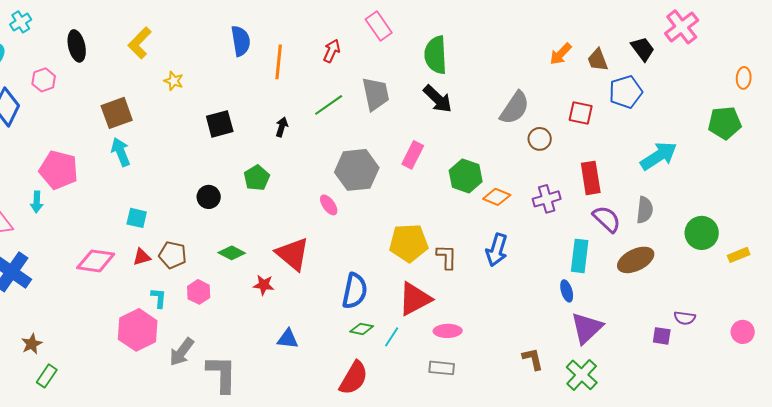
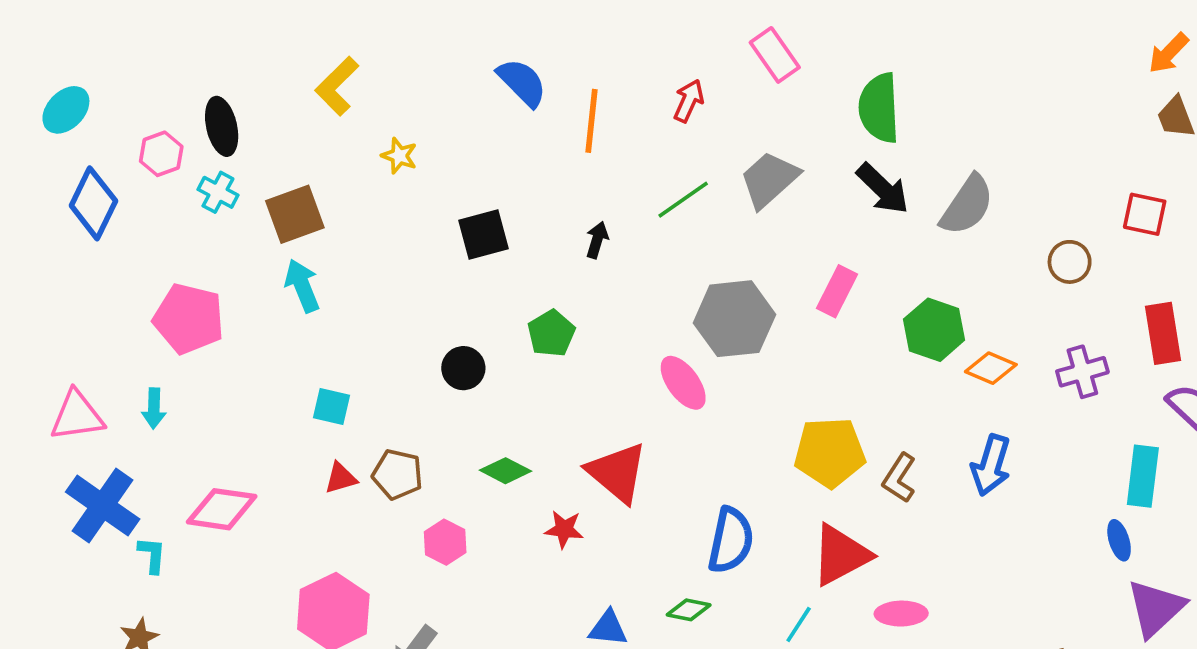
cyan cross: (21, 22) -> (218, 192), moved, turned -30
blue semicircle: (241, 41) -> (522, 82), turned -36
black ellipse: (77, 46) -> (222, 126), moved
orange arrow: (561, 54) -> (1168, 53), moved
gray trapezoid: (376, 94) -> (769, 179), turned -120
gray semicircle: (515, 108) -> (967, 205), moved
cyan arrow: (37, 202) -> (154, 408), moved
pink ellipse: (329, 205) -> (683, 383), size x1.4
brown L-shape: (447, 257) -> (899, 478), turned -148
pink diamond: (96, 261) -> (222, 509), moved
cyan L-shape: (159, 298) -> (152, 555), moved
green diamond: (362, 329) -> (689, 610), moved

